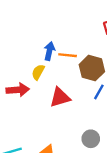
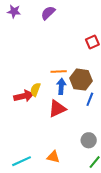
blue arrow: (49, 51) -> (61, 86), moved
red arrow: (18, 90) -> (24, 96), moved

